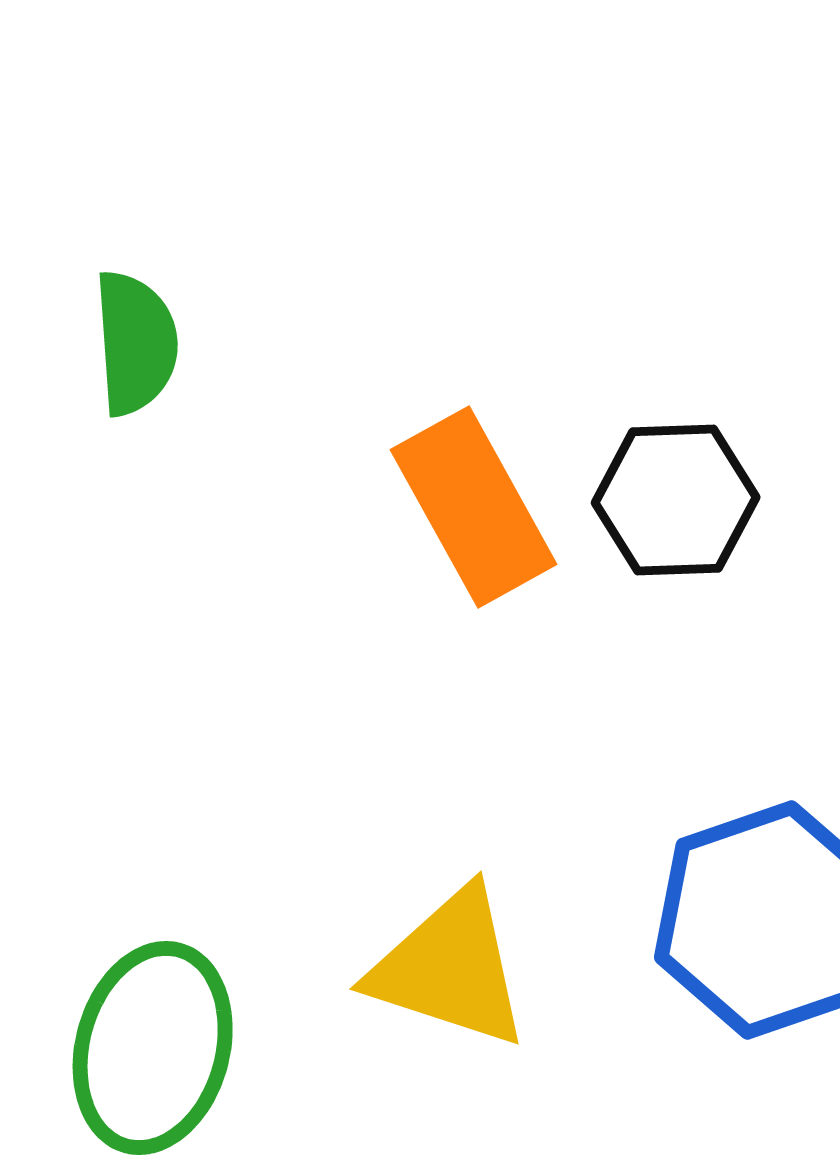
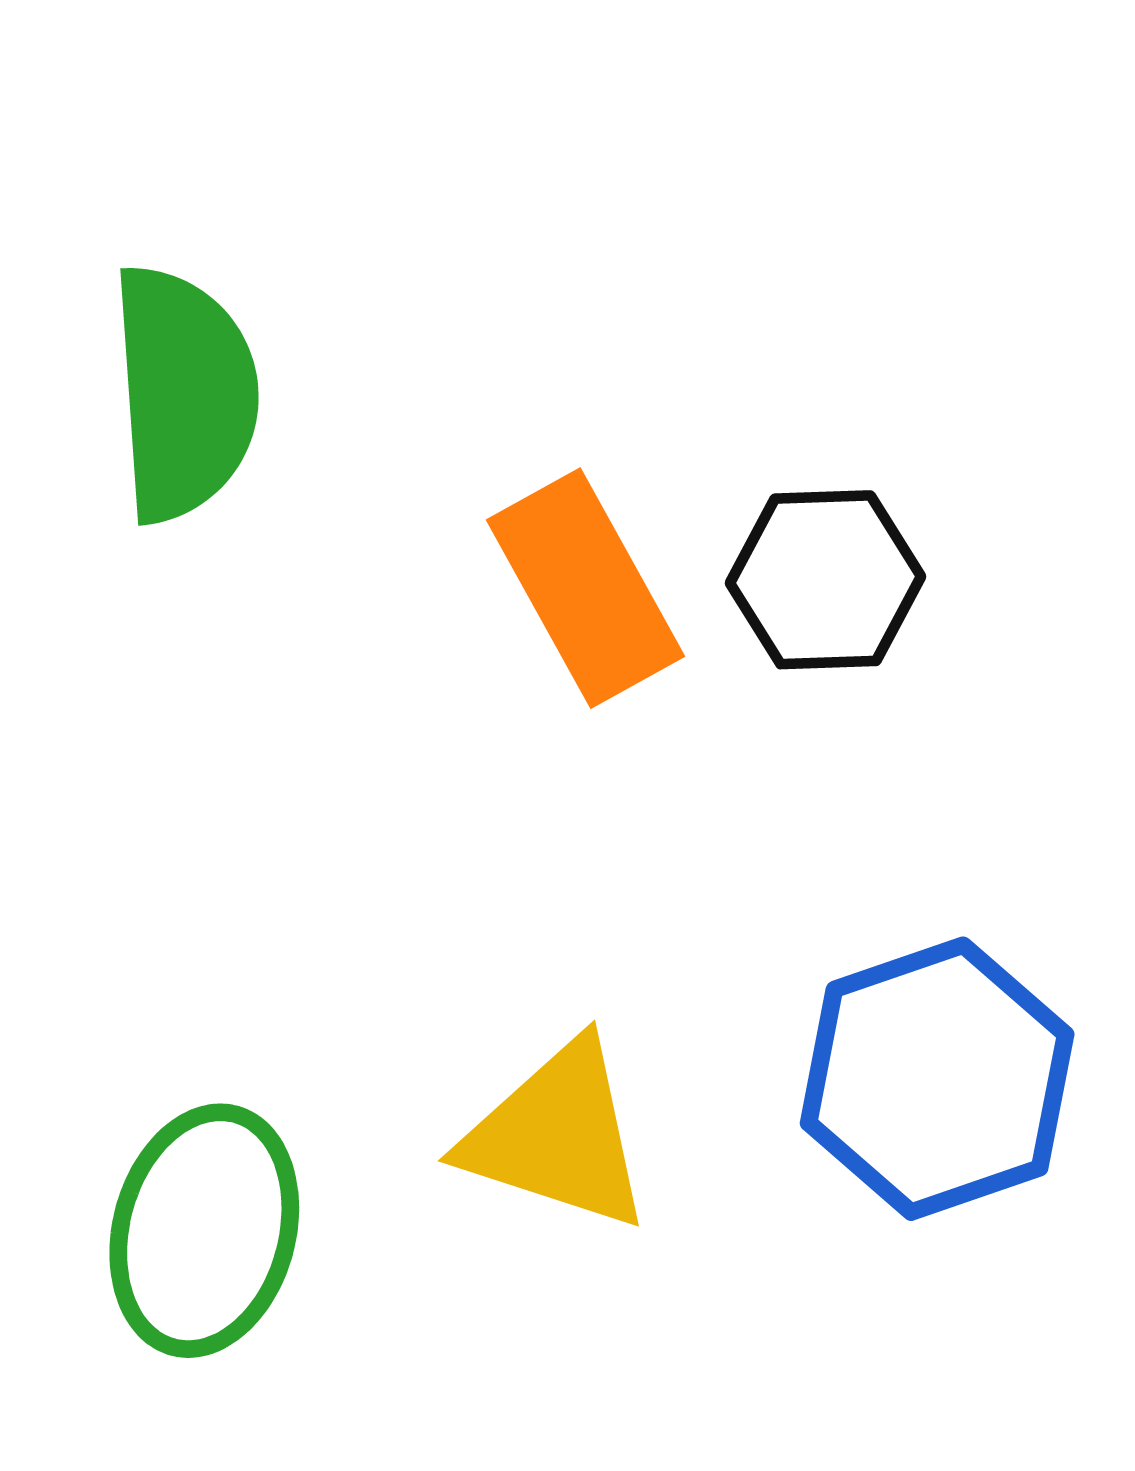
green semicircle: (136, 343) -> (184, 393), size x1.5

